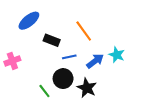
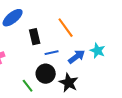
black rectangle: (52, 40) -> (35, 37), turned 56

